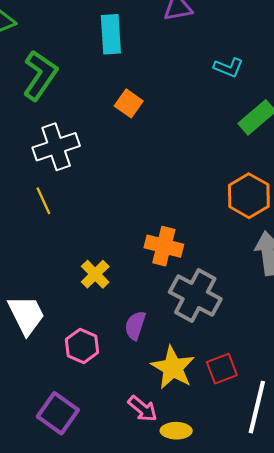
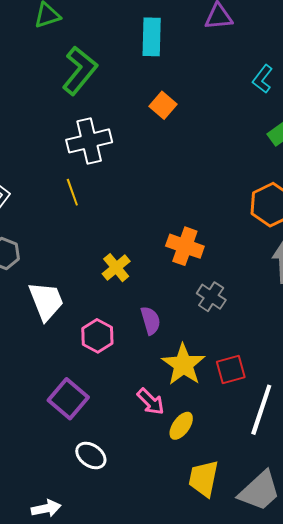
cyan L-shape: (228, 68) -> (263, 79), turned 100
gray cross: (195, 296) -> (211, 297), size x0.6
purple semicircle: (135, 325) -> (151, 320), turned 140
yellow ellipse: (176, 431) -> (181, 426), turned -60

